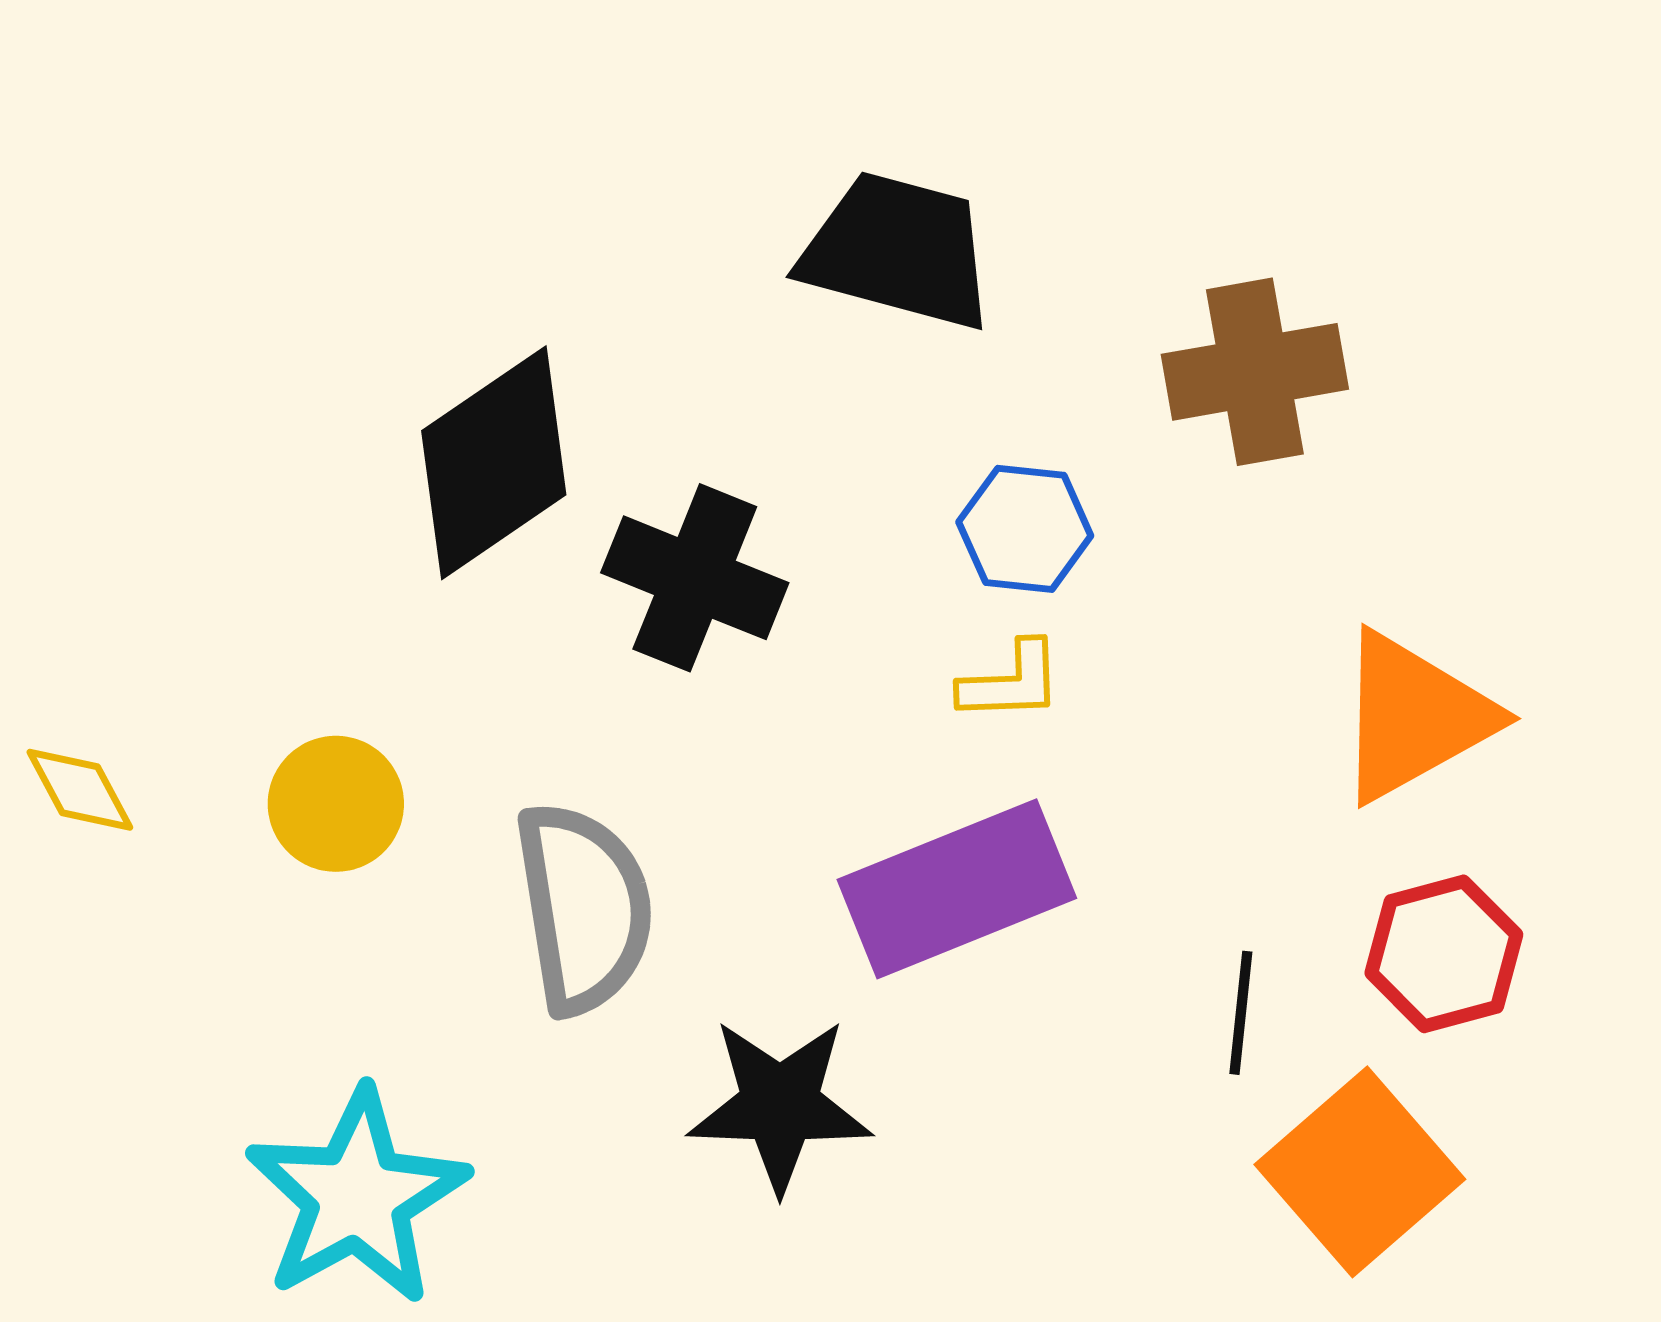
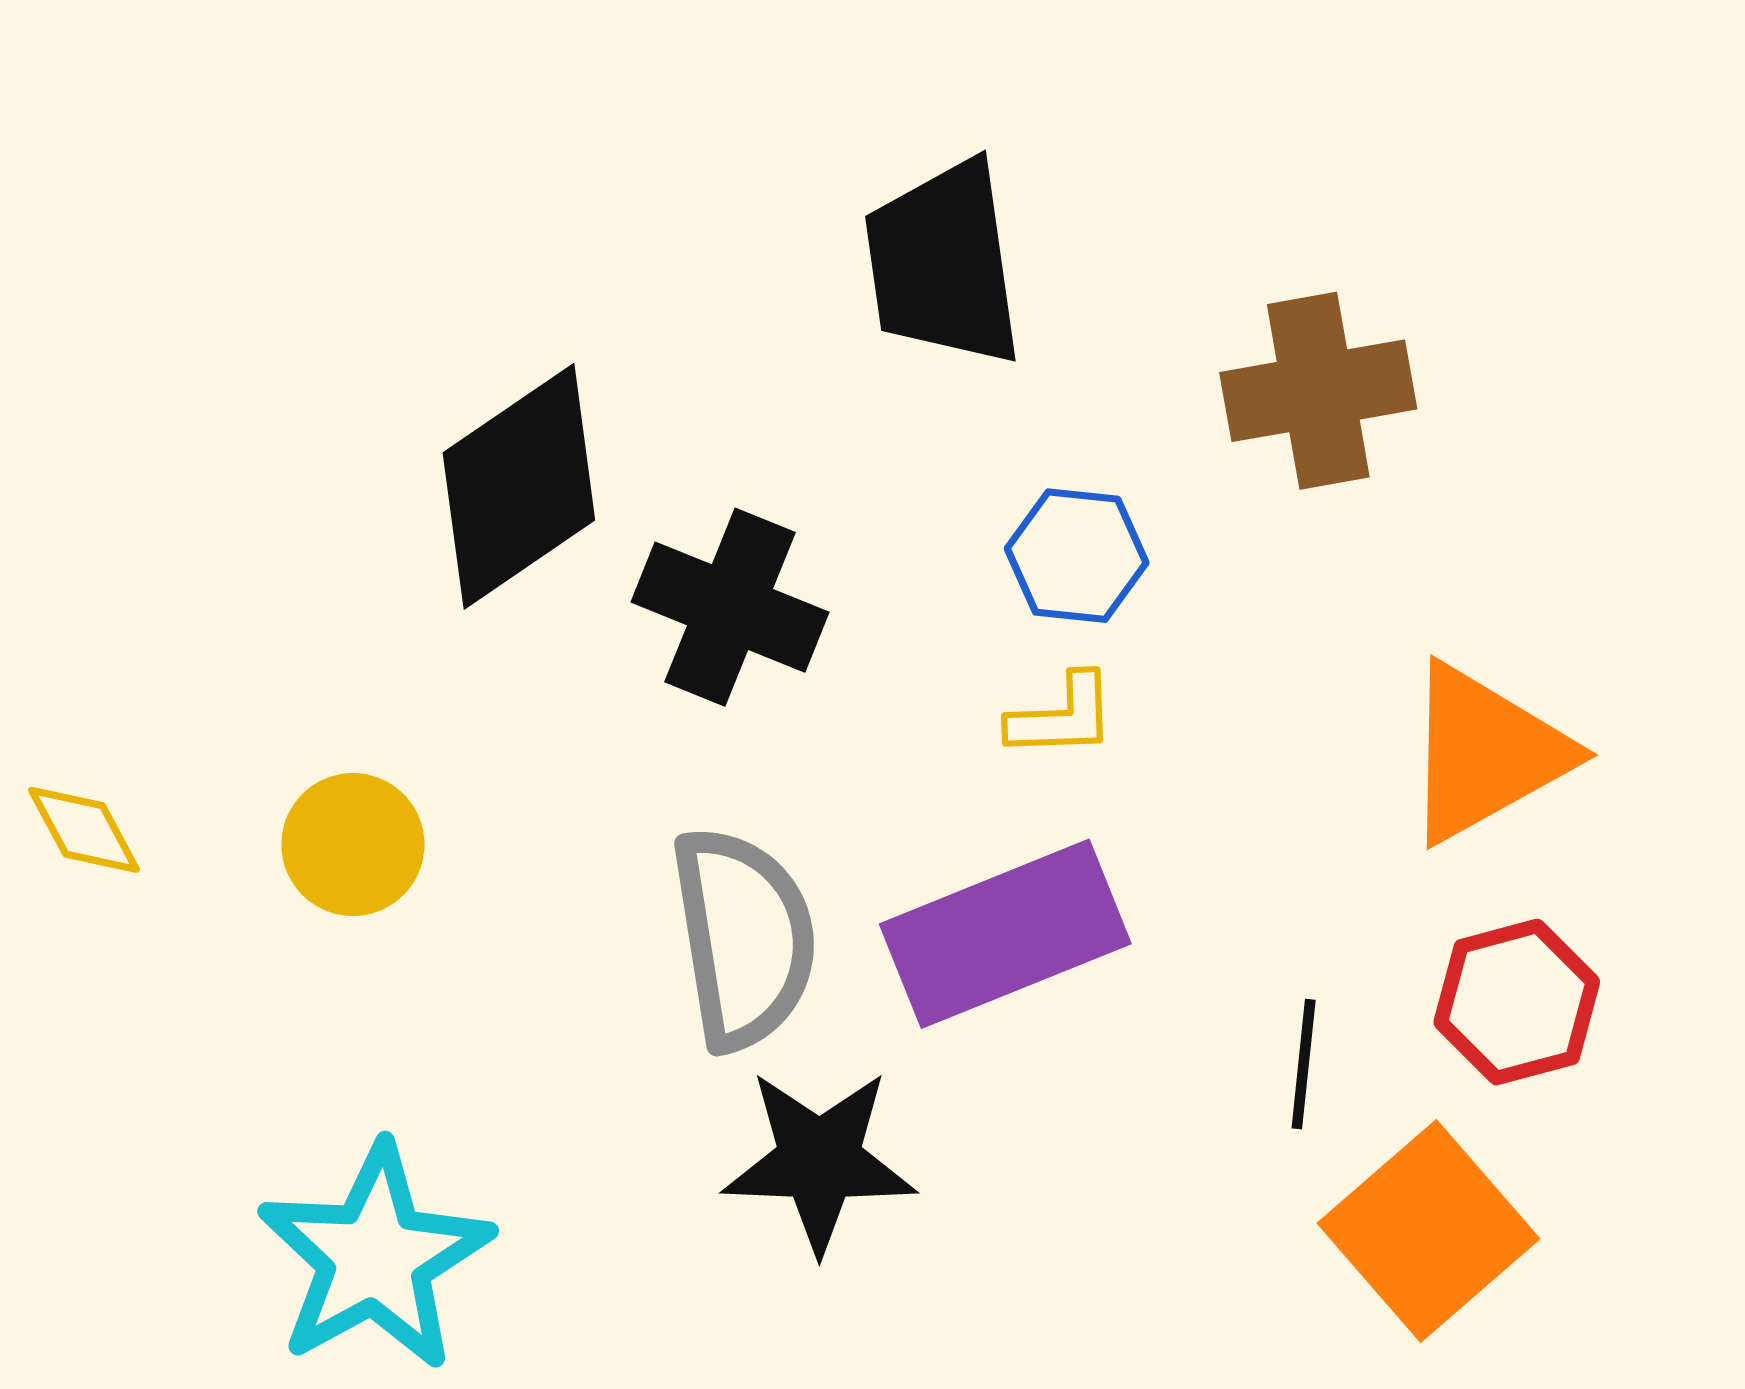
black trapezoid: (898, 251) -> (943, 264), turned -113
gray semicircle: (584, 908) -> (744, 938), moved

